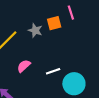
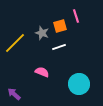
pink semicircle: (24, 66) -> (42, 72), moved, turned 64
white line: (53, 71) -> (59, 47), moved

